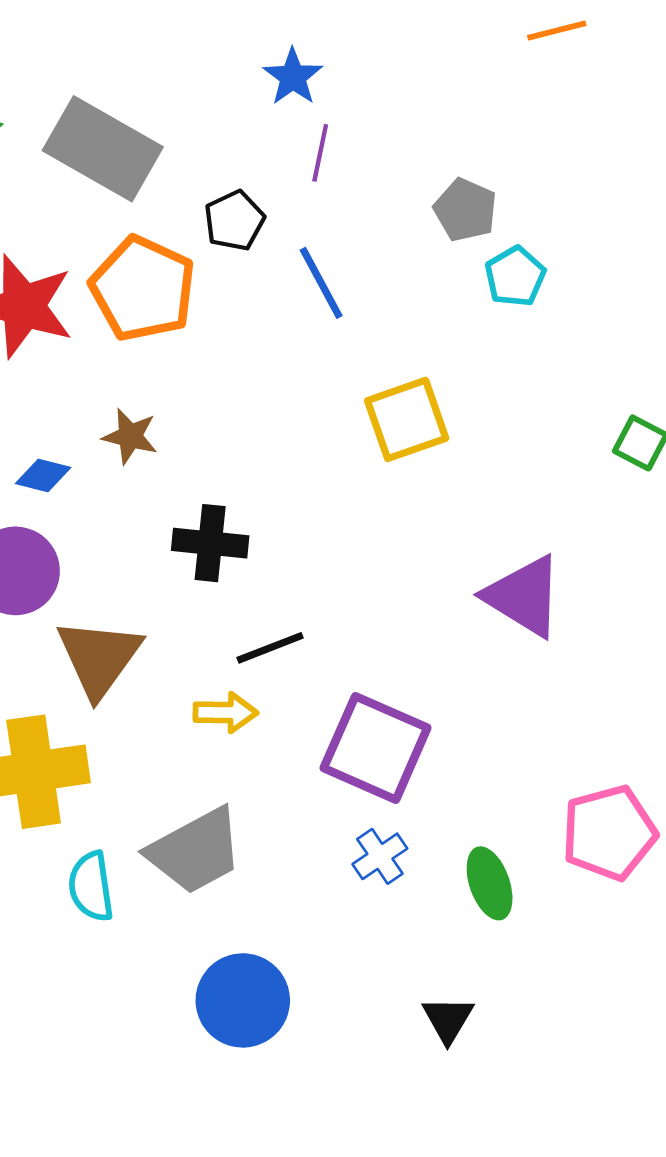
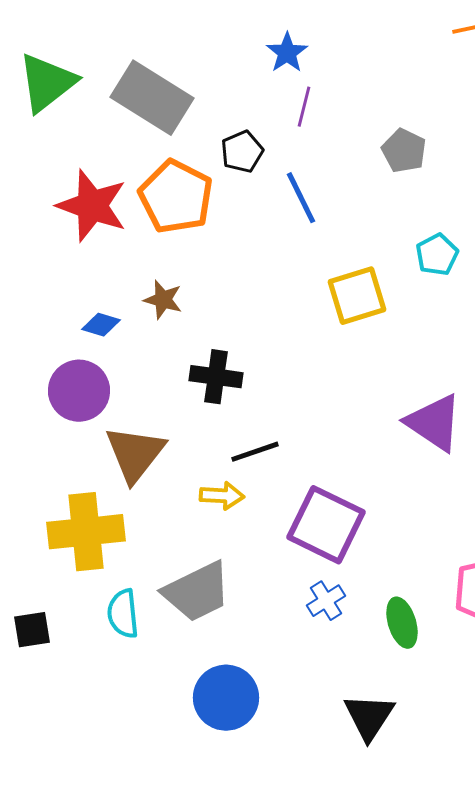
cyan pentagon: (515, 277) -> (437, 255), moved
black triangle: (448, 1019) -> (369, 717), size x1.4

